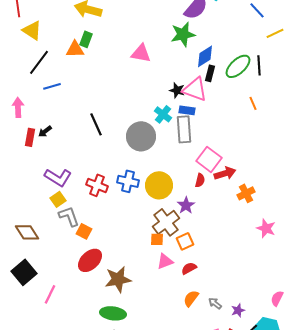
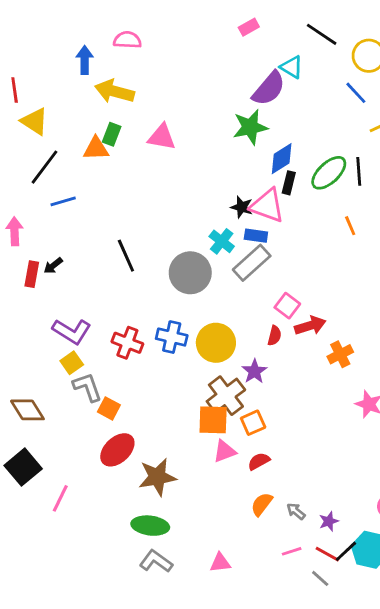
pink triangle: (141, 53) -> (162, 137), moved
gray rectangle: (184, 129) -> (252, 263), turned 52
pink square: (209, 159) -> (287, 306), size x0.7
orange square: (157, 239) -> (213, 420), size x1.6

